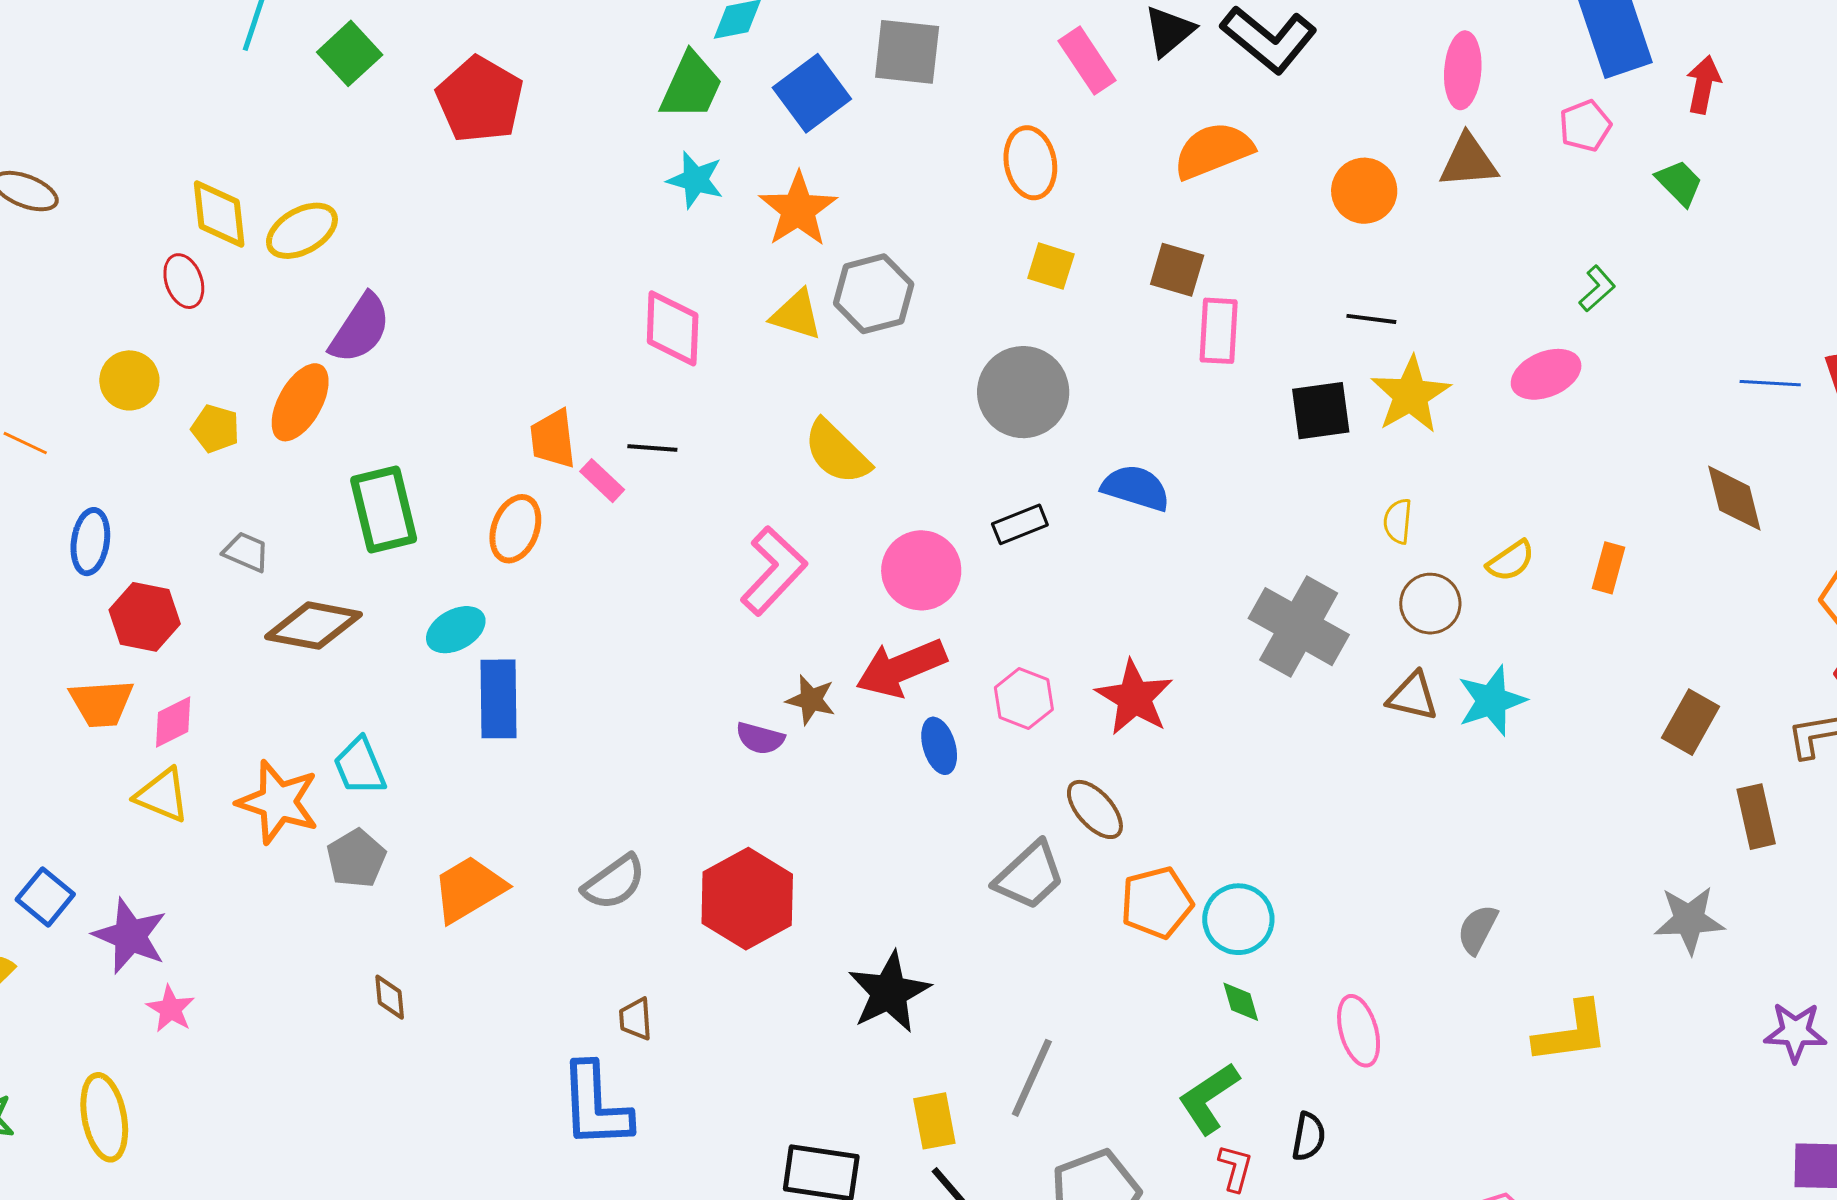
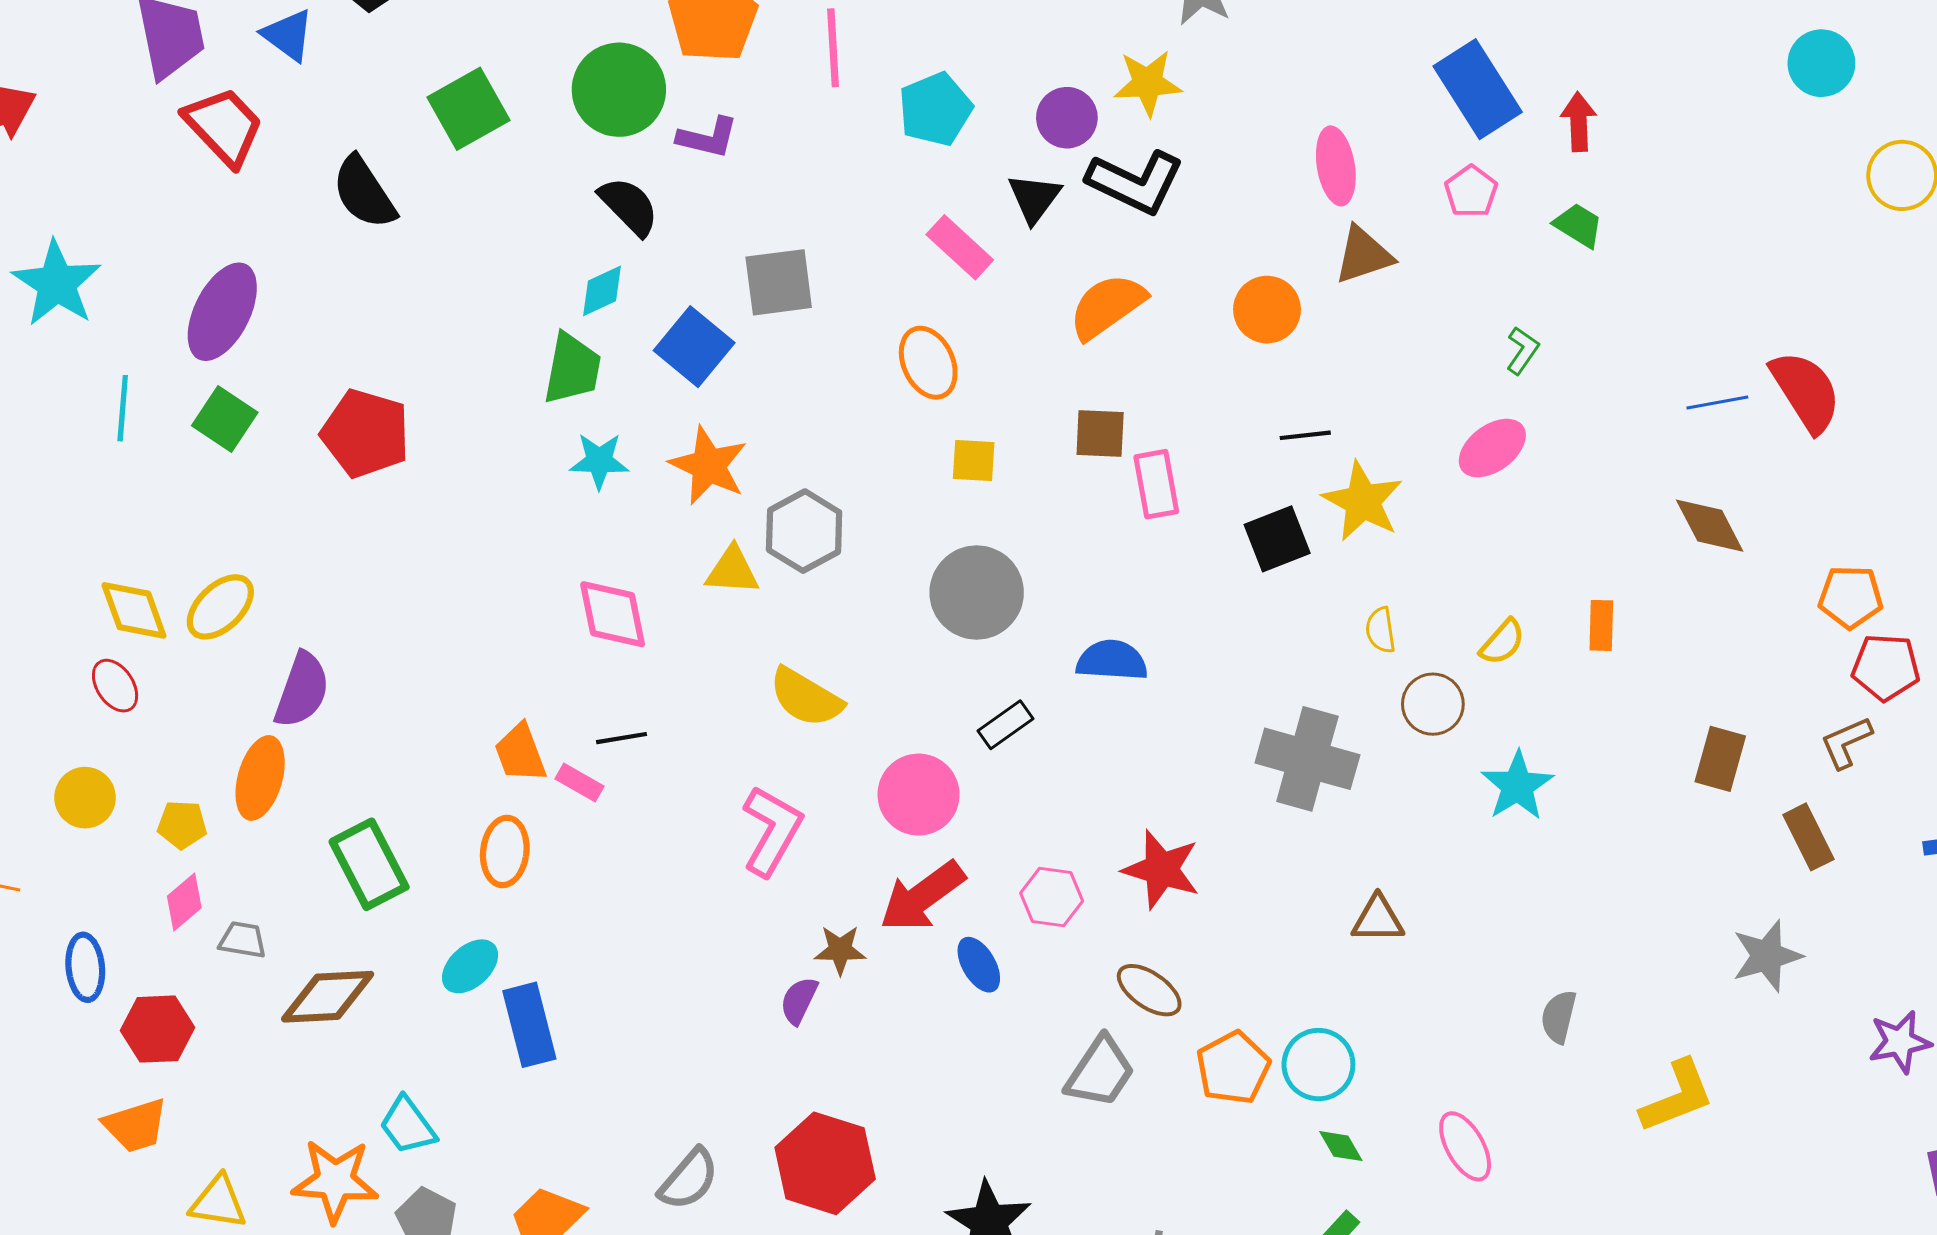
brown triangle: (1413, 696) -> (1378, 919), moved
pink diamond: (173, 722) -> (184, 902), moved
purple semicircle: (760, 738) -> (799, 1001), turned 114

